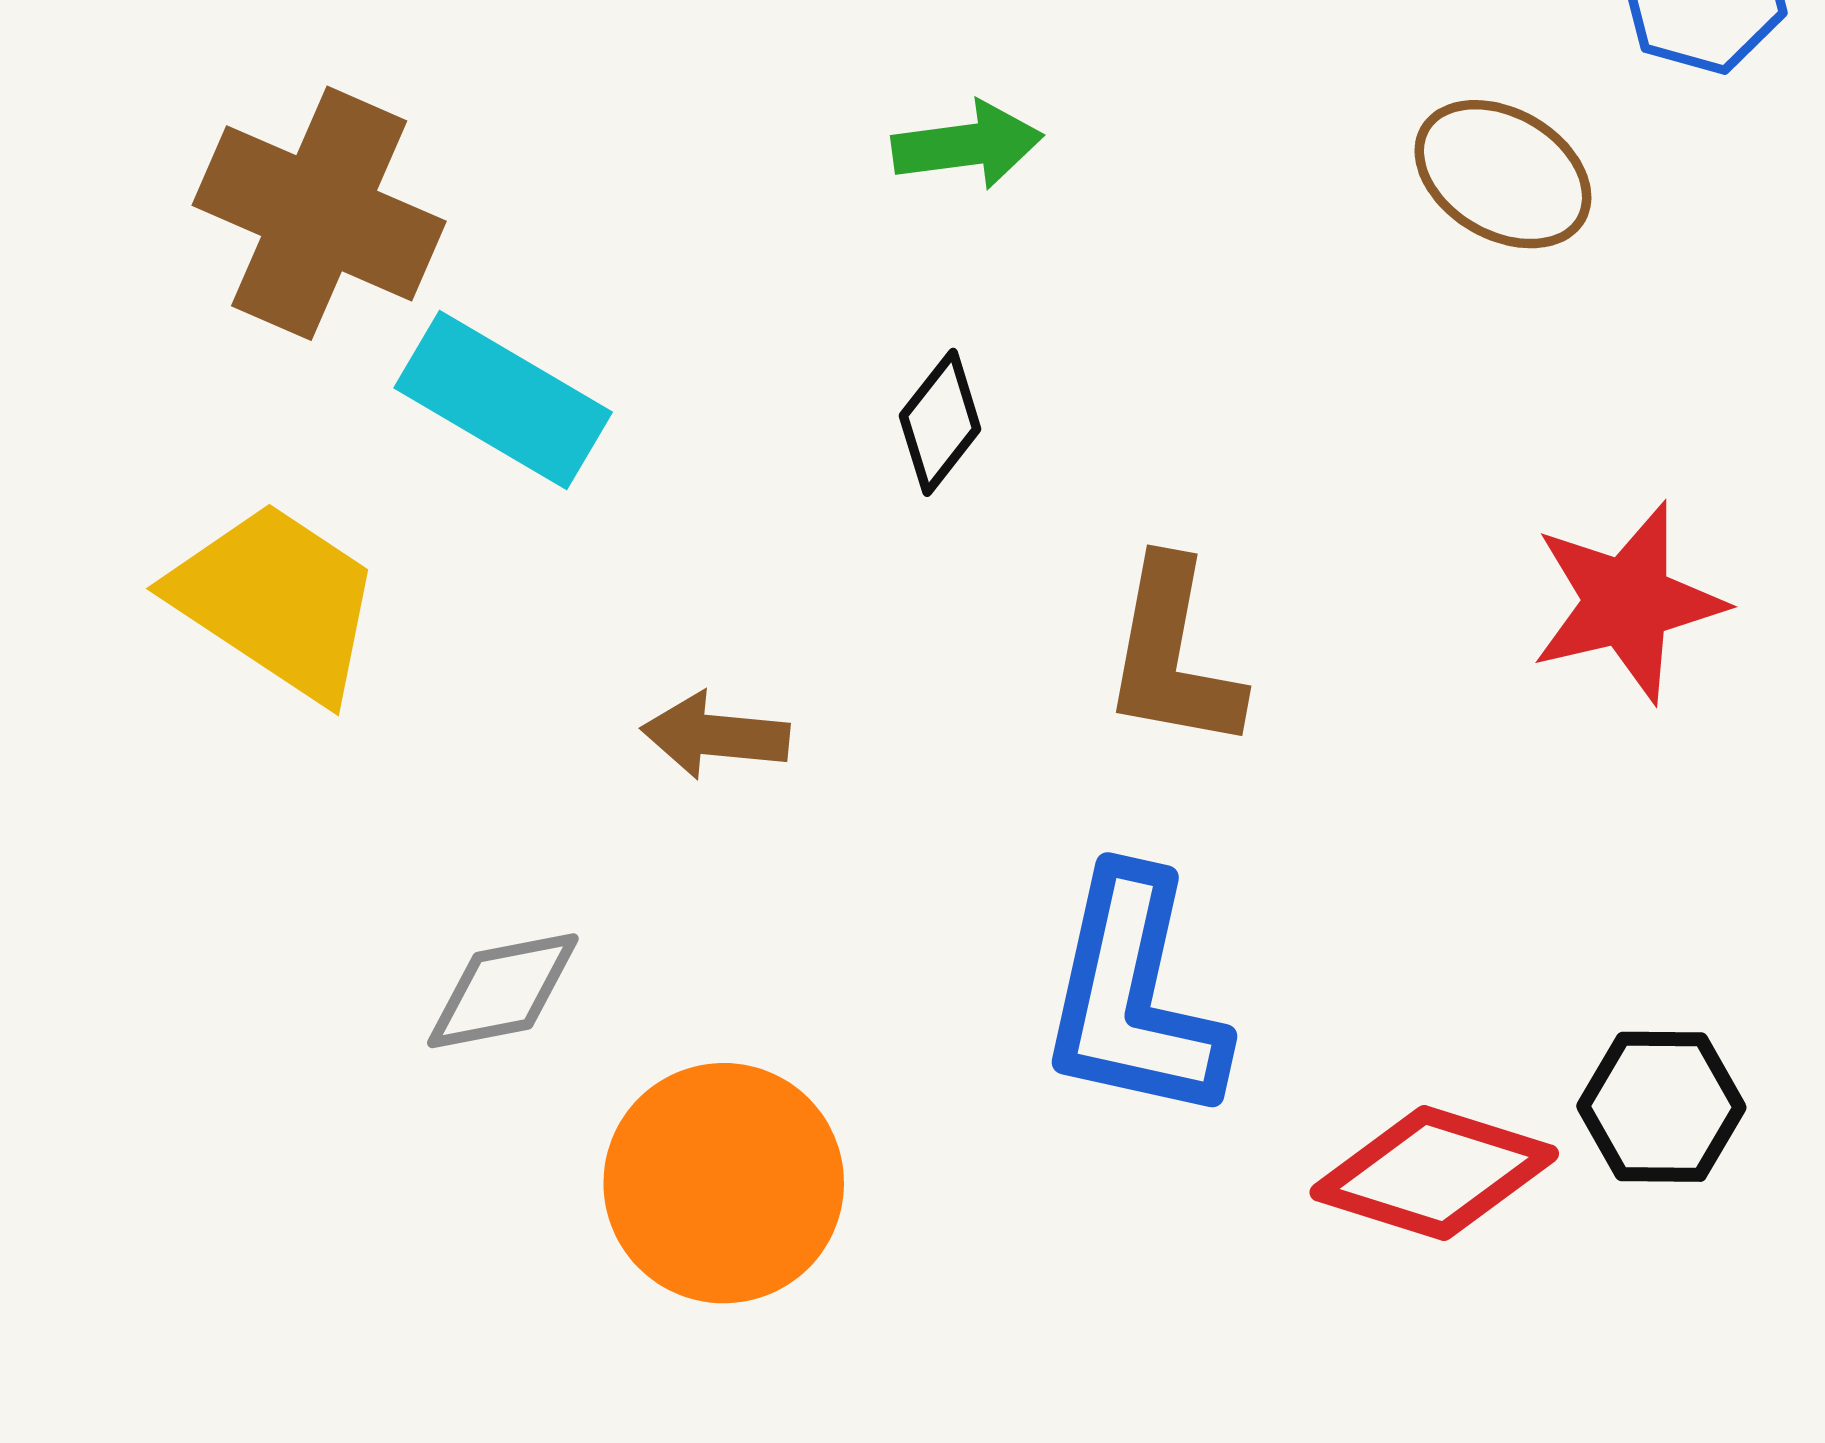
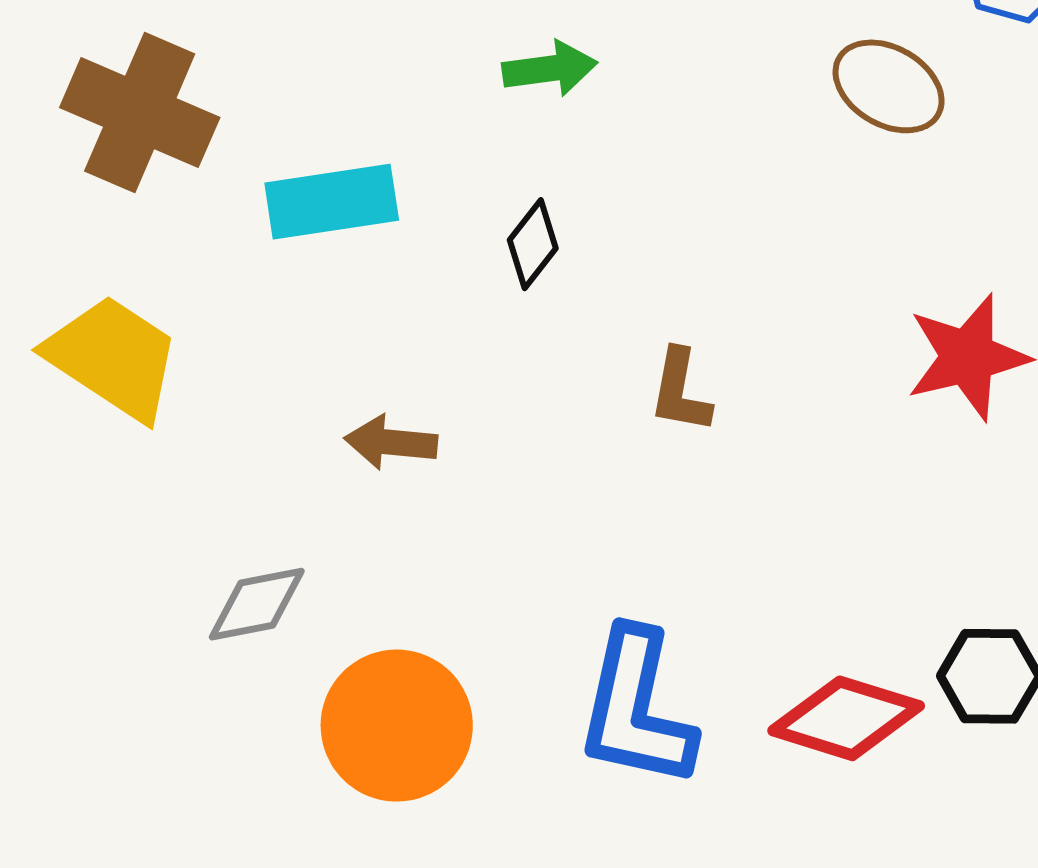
cyan rectangle: (503, 400) -> (332, 202), moved, turned -39
brown L-shape: (1173, 655) -> (680, 391), size x0.7
blue L-shape: (1134, 997) -> (636, 709), moved

